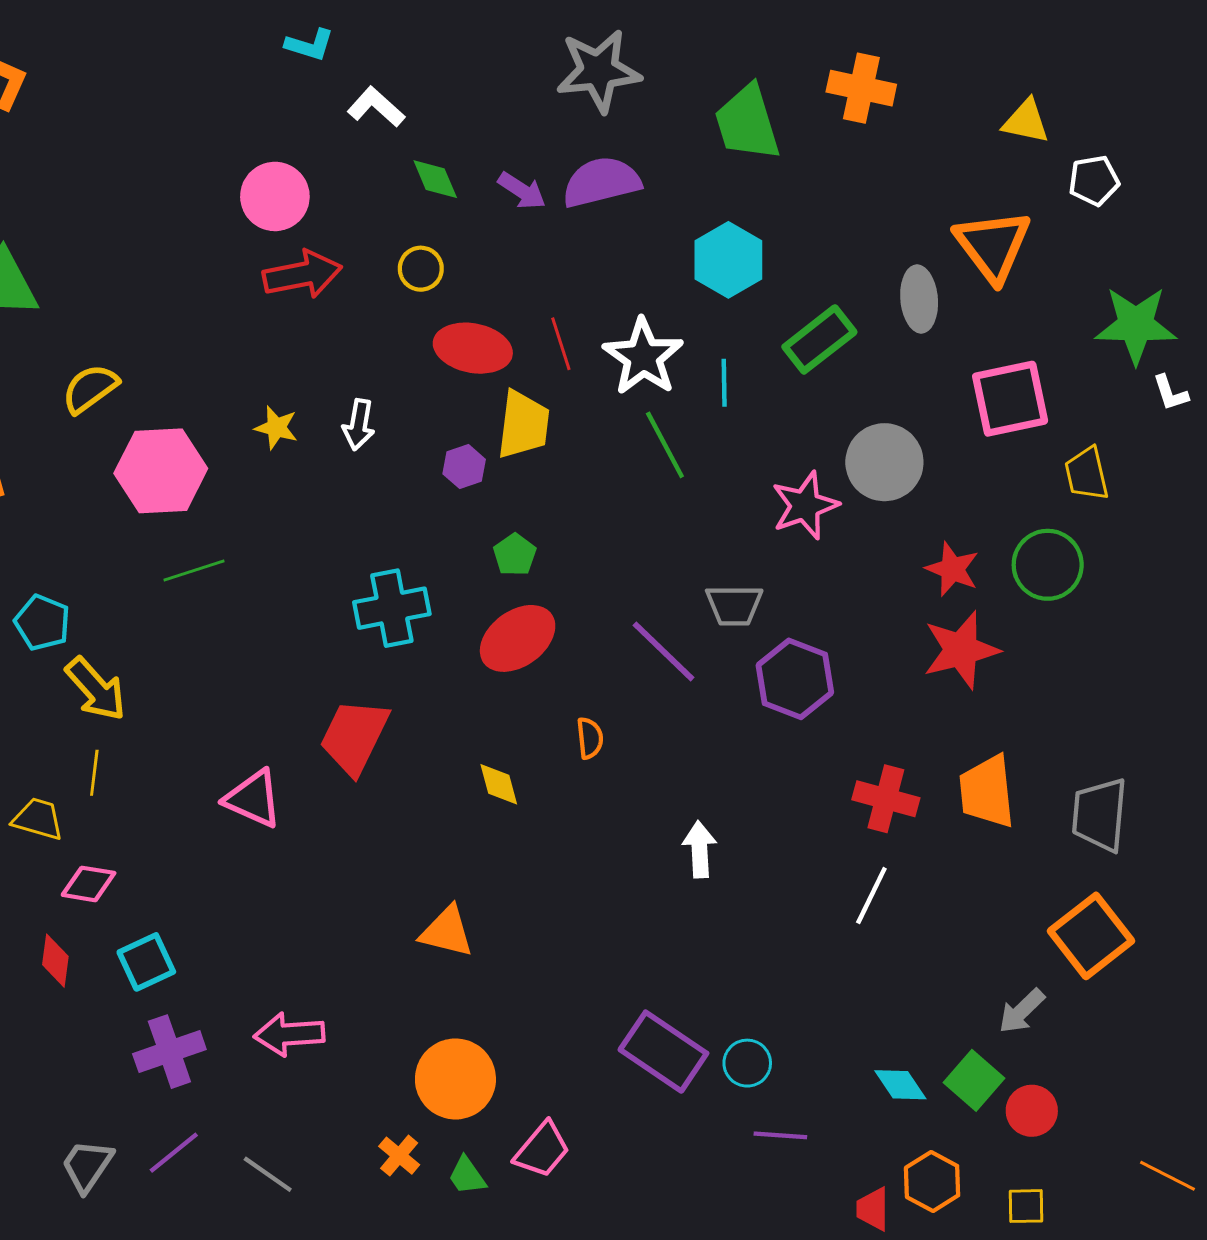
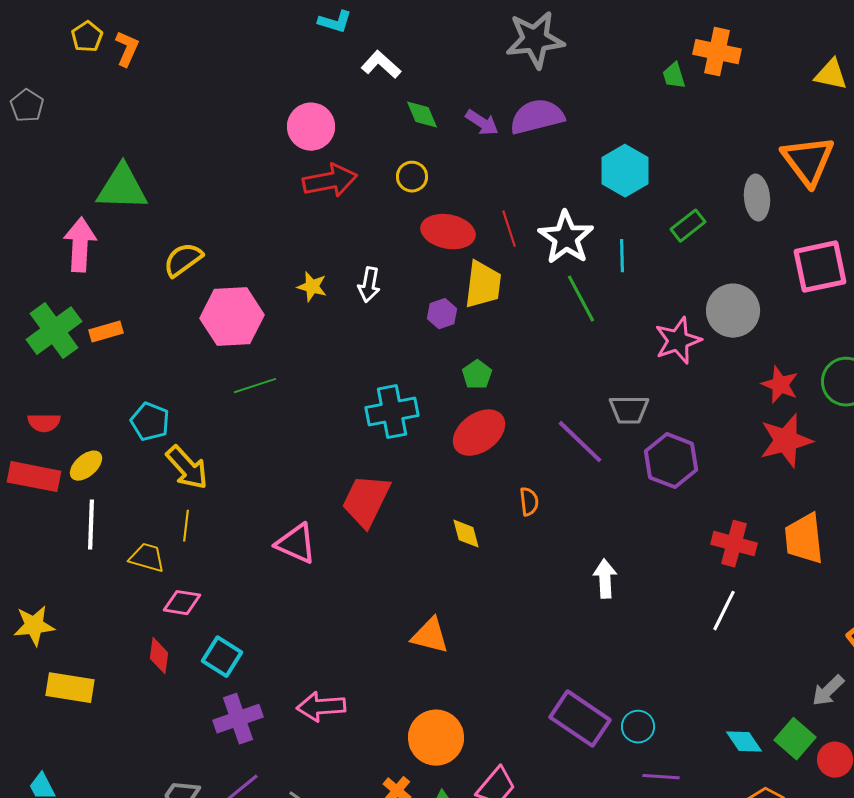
green trapezoid: (747, 123) -> (674, 76), moved, size x0.5
green rectangle: (819, 339) -> (688, 226), size x0.7
cyan square: (146, 962) -> (222, 657), turned -33

